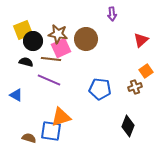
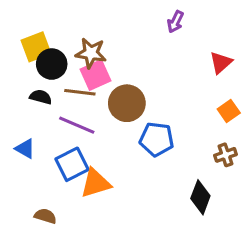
purple arrow: (112, 14) -> (175, 22), turned 32
brown circle: (86, 39) -> (127, 103), moved
brown cross: (135, 87) -> (226, 155), moved
blue square: (51, 131) -> (72, 164), moved, turned -35

